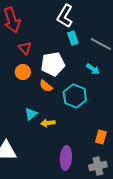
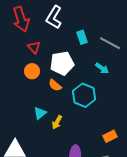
white L-shape: (65, 16) -> (54, 17), moved
yellow arrow: (48, 123) -> (57, 122), turned -56
orange rectangle: (101, 137) -> (110, 136), turned 48

